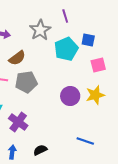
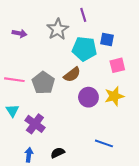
cyan pentagon: (66, 49) -> (84, 49), turned 30
brown semicircle: (17, 58) -> (72, 75), moved
gray pentagon: (26, 82) -> (43, 83), turned -30

